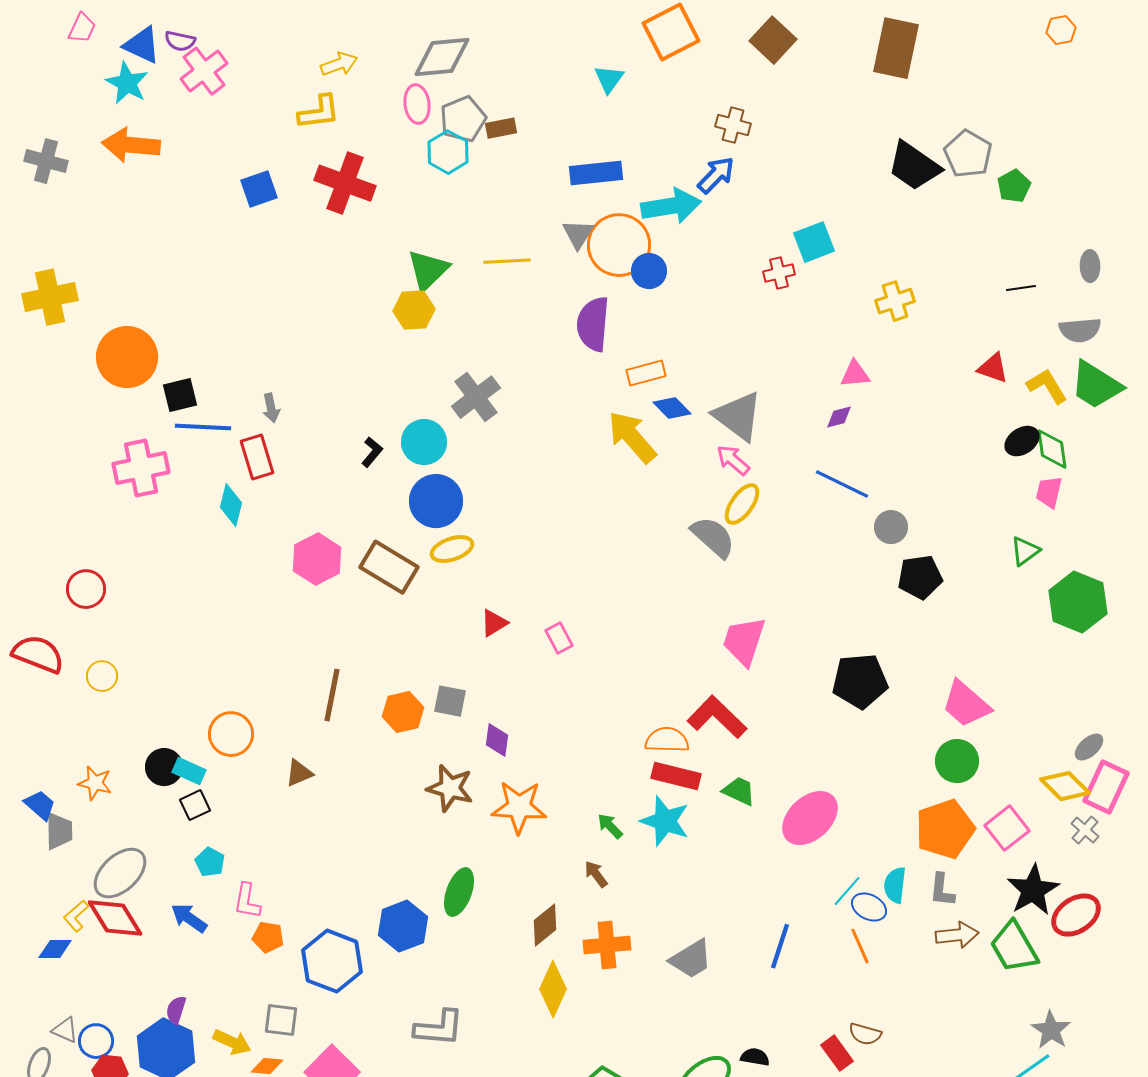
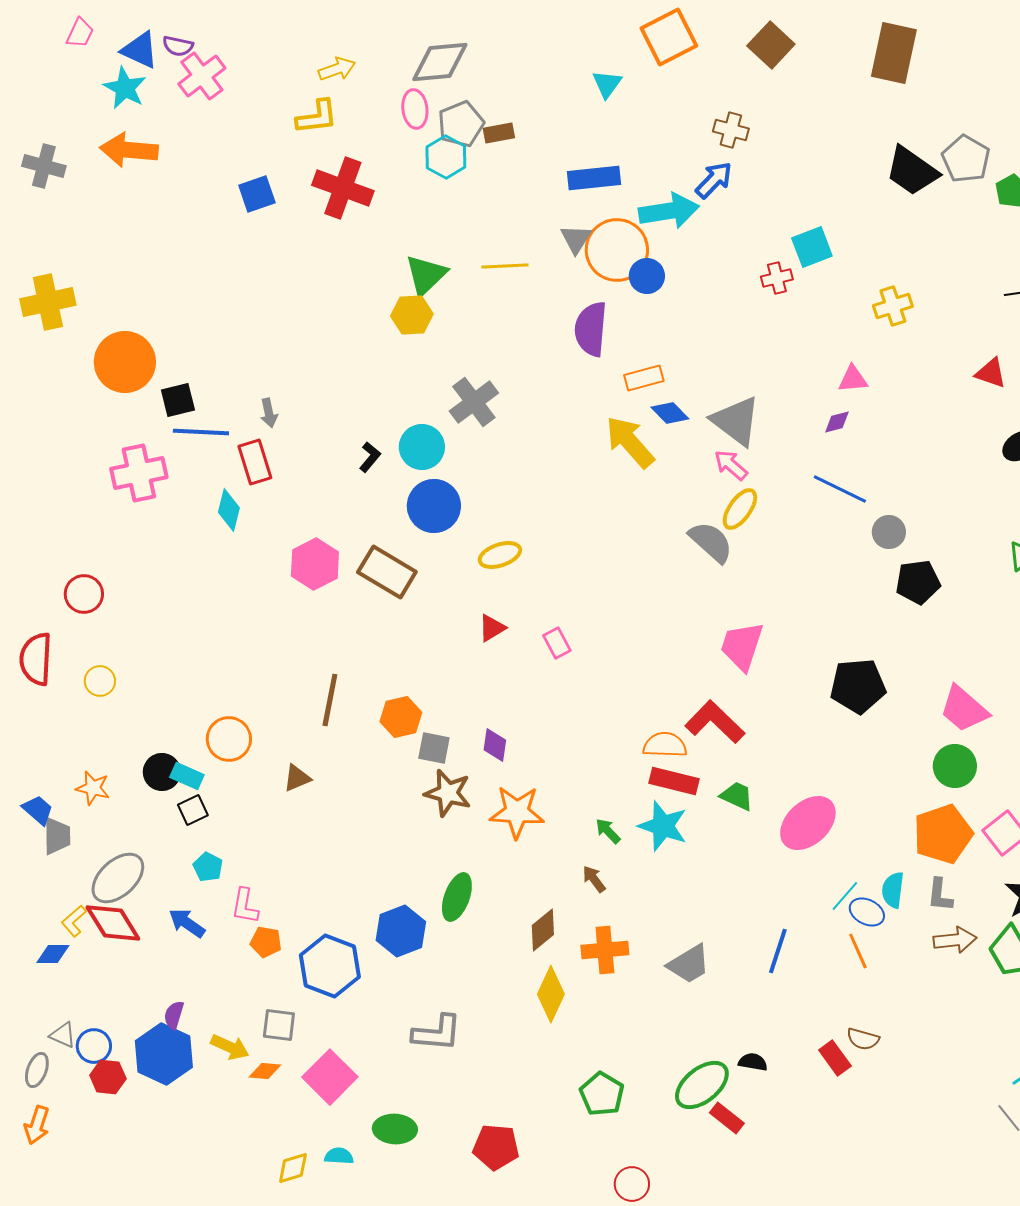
yellow ellipse: (452, 549) -> (500, 555), moved
red semicircle: (38, 654) -> (36, 659), turned -108
gray square: (450, 701) -> (434, 748), moved

